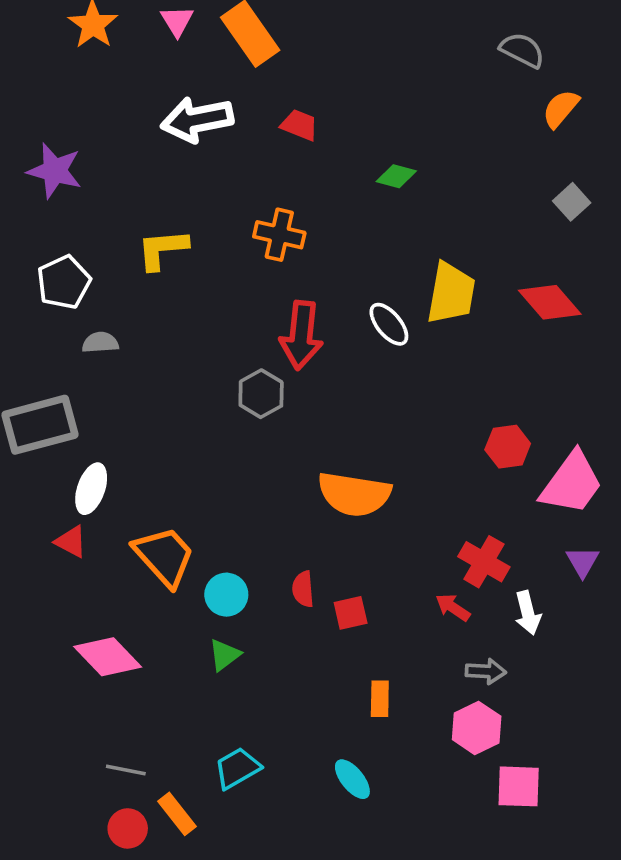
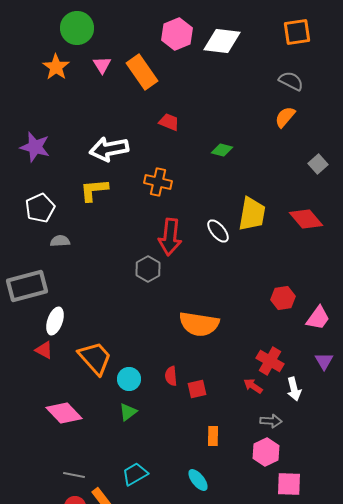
orange semicircle: (561, 109) -> (285, 117), moved
white arrow: (197, 120) -> (109, 149), moved
pink trapezoid: (572, 483) -> (318, 318), size x0.7

